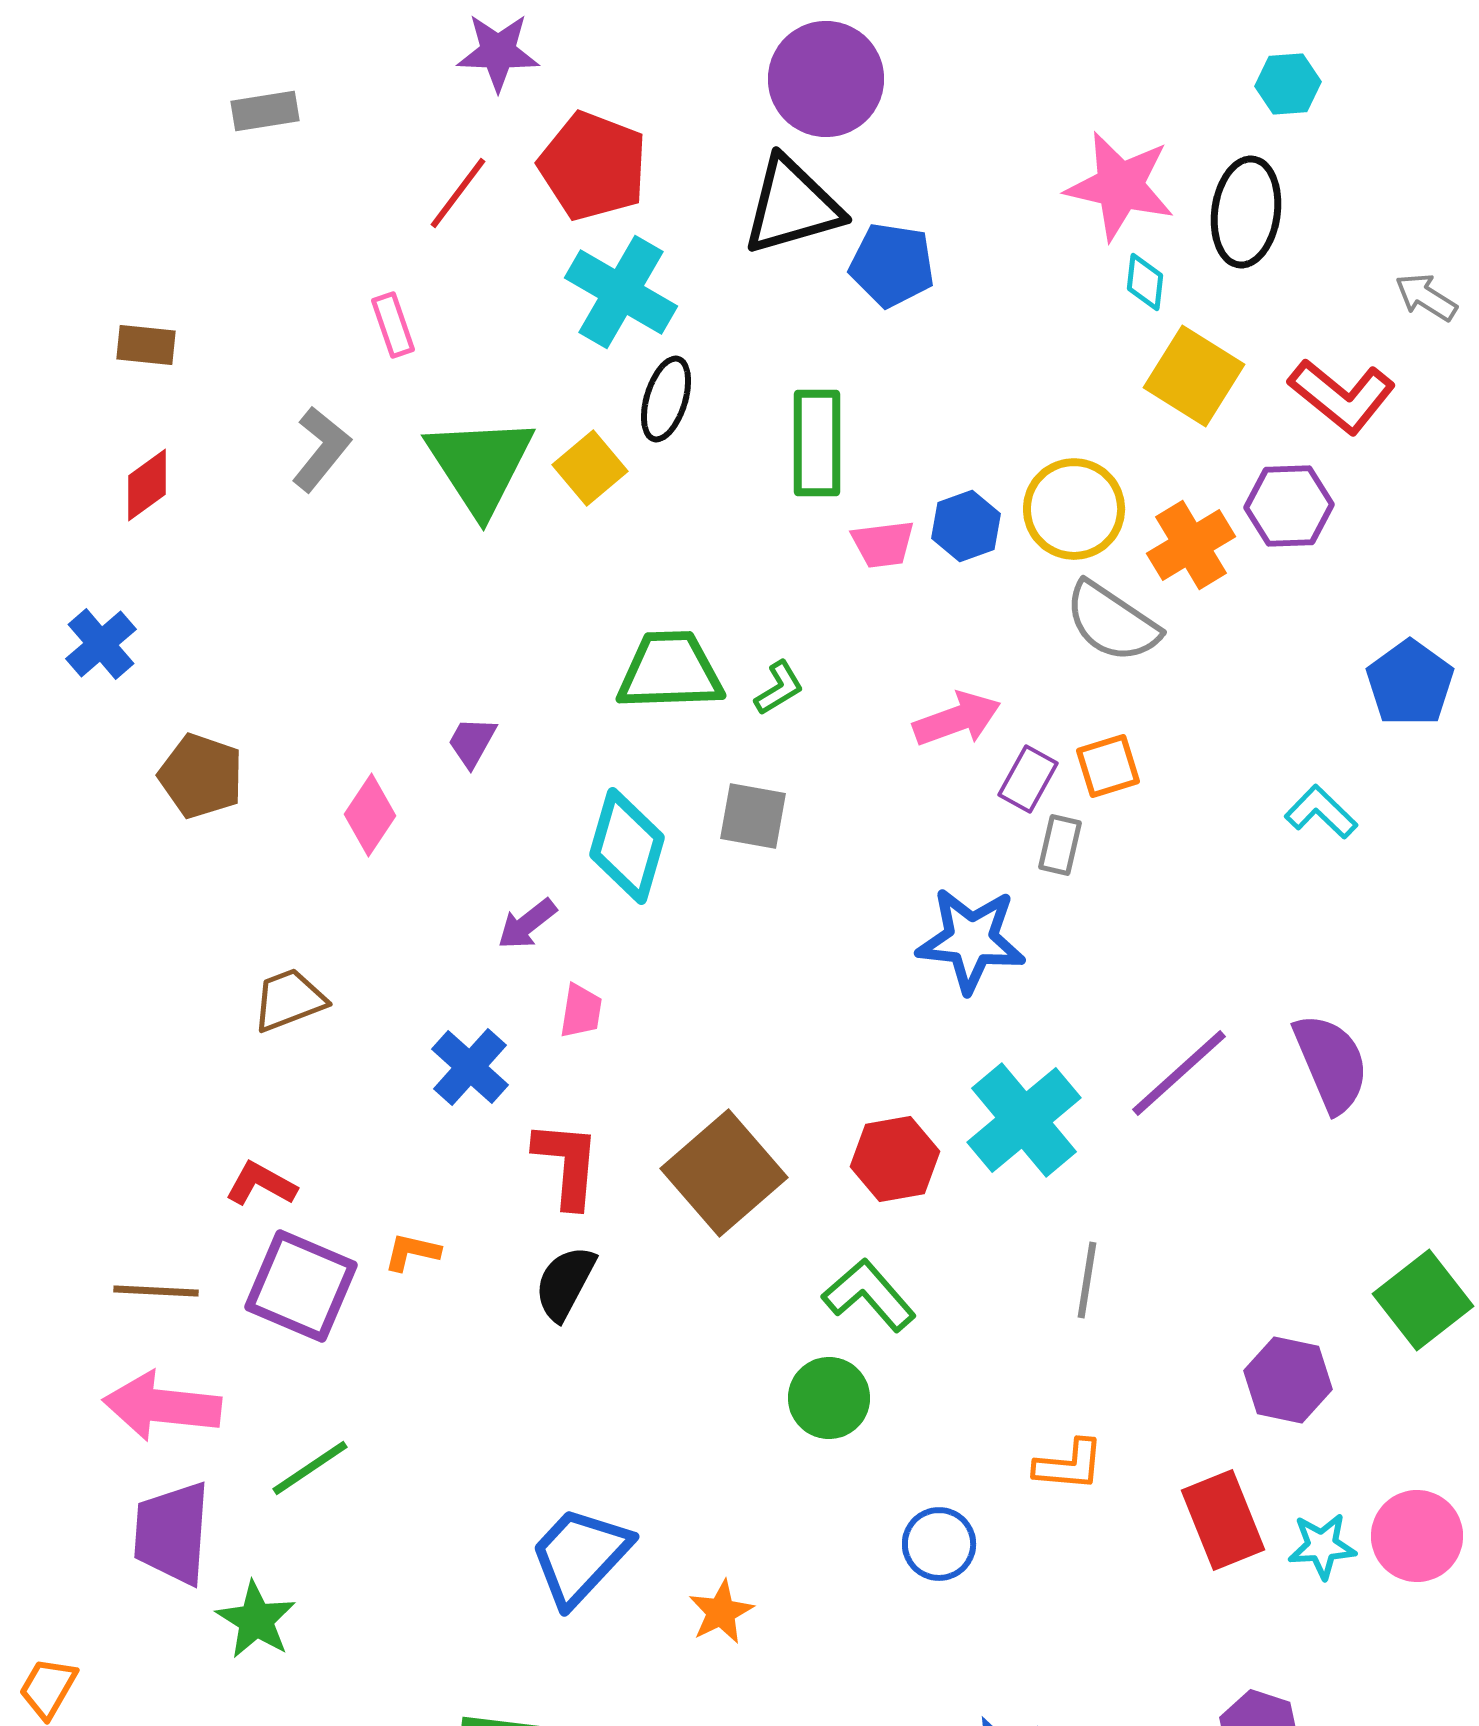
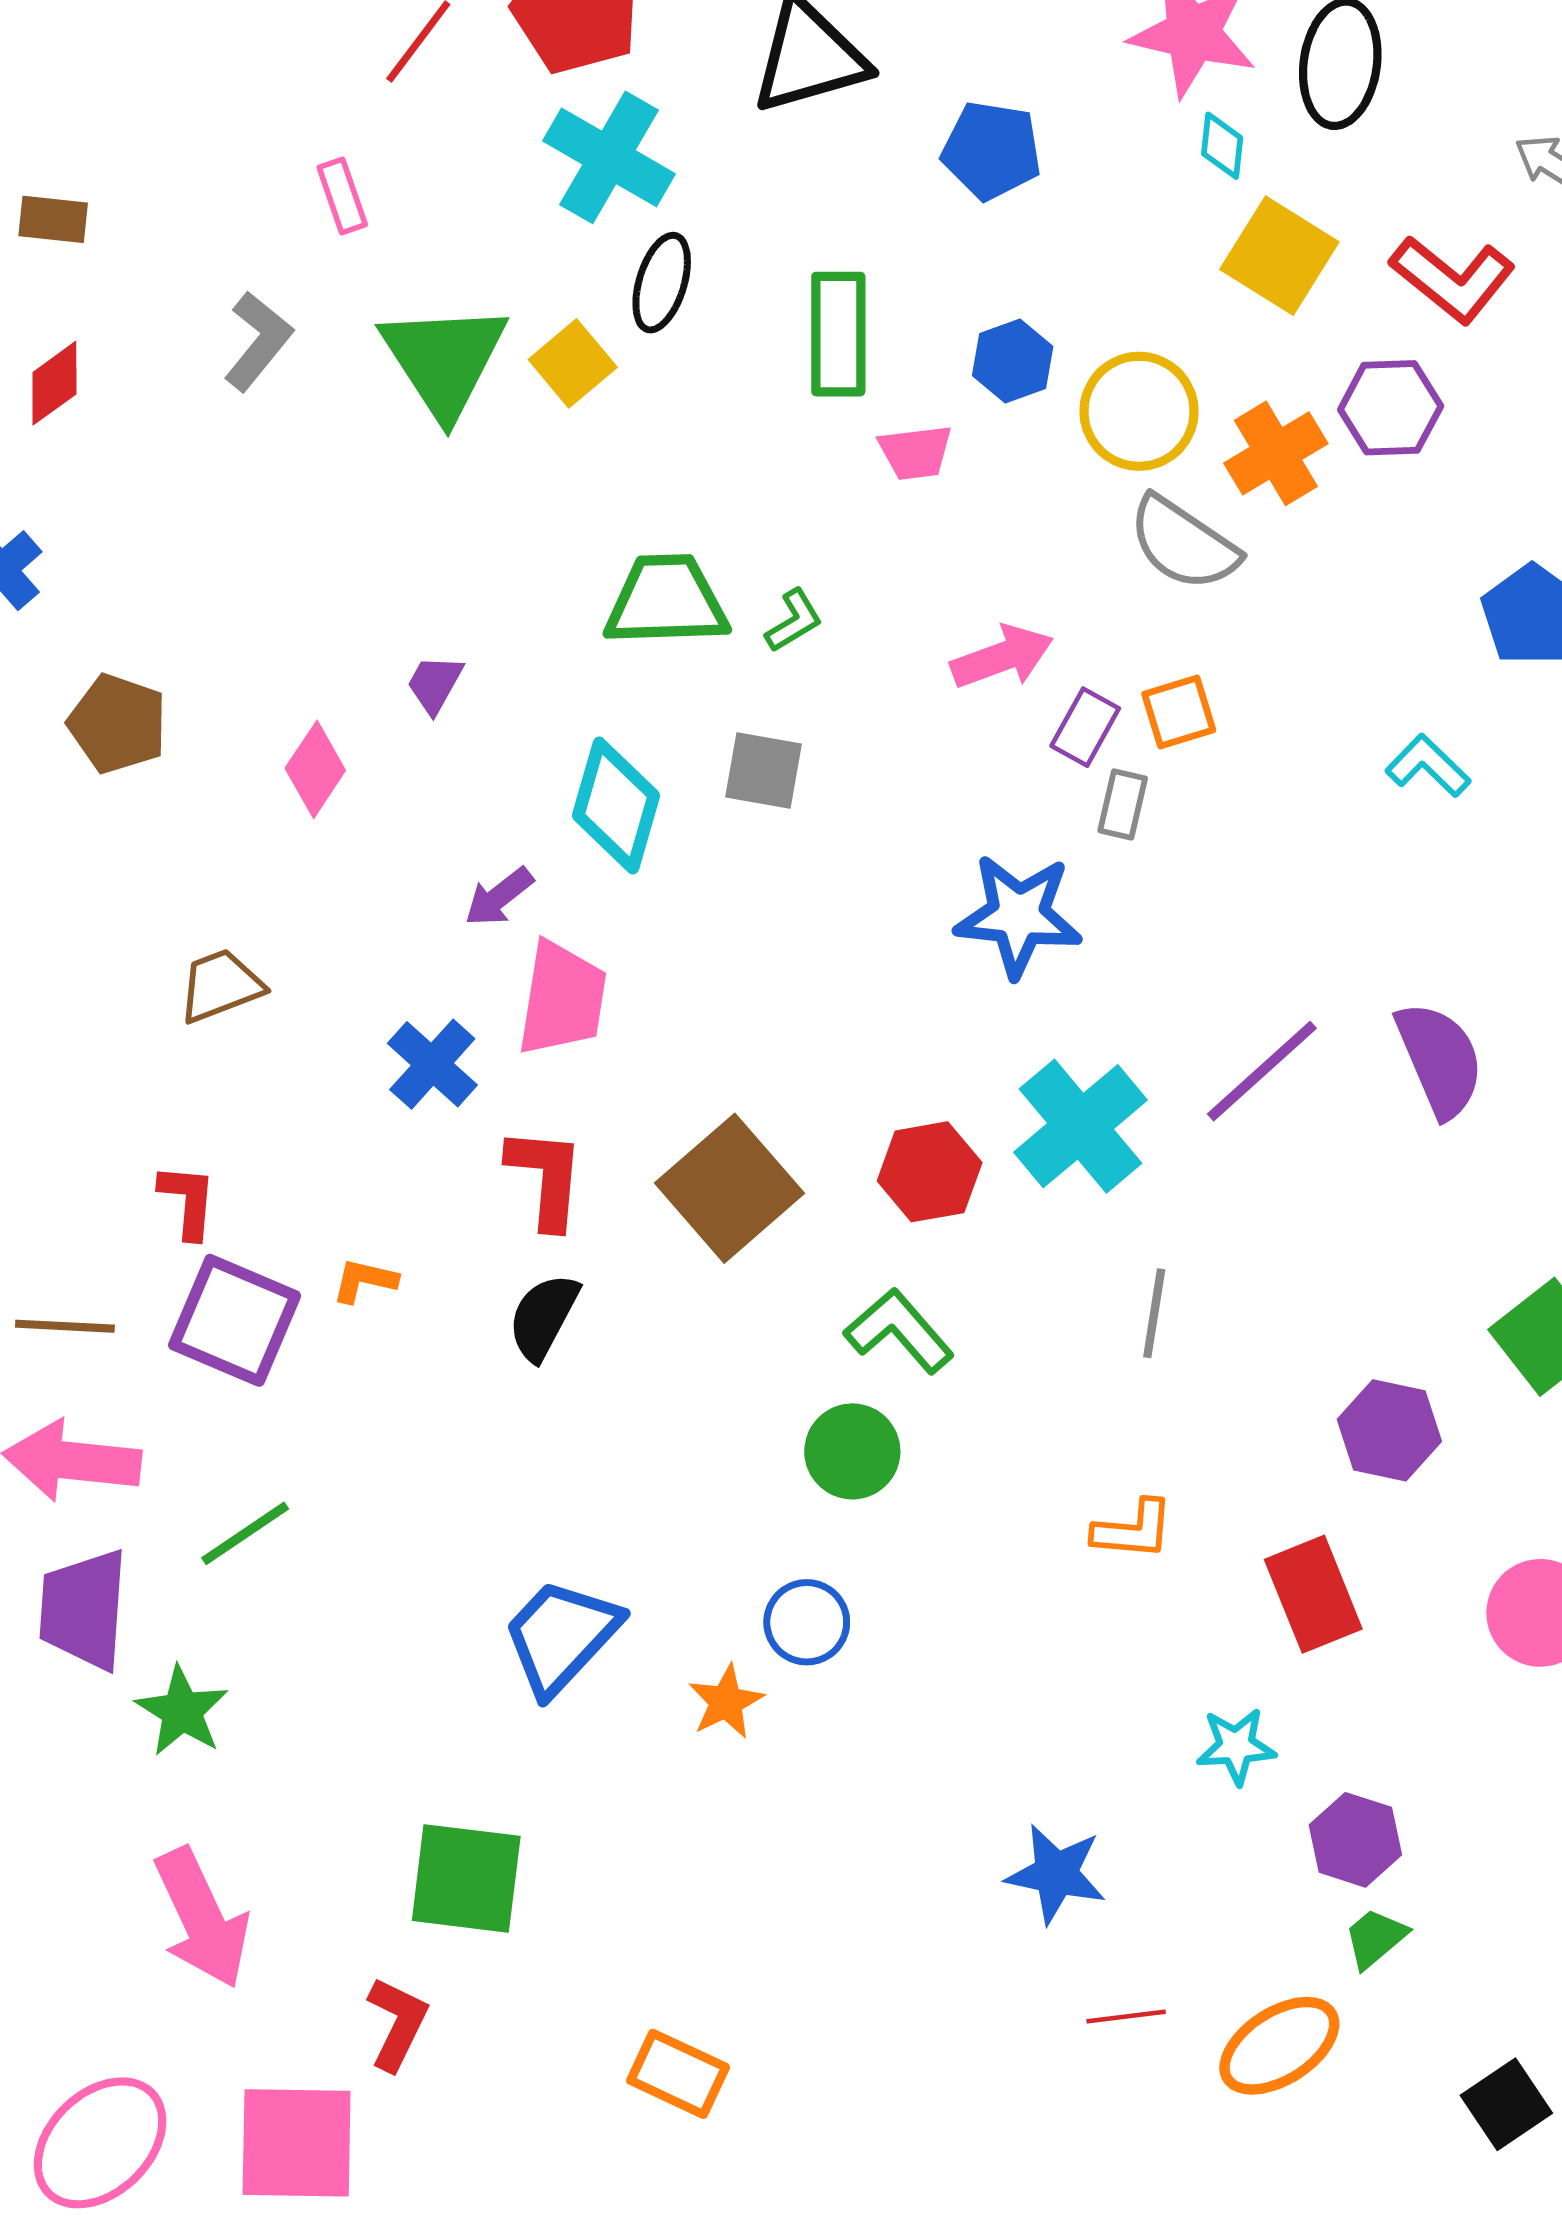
blue pentagon: (892, 265) -> (992, 150), moved
blue hexagon: (966, 526) -> (1013, 361), moved
pink trapezoid: (581, 1011) -> (562, 999), size x1.8
red L-shape: (261, 1184) -> (188, 1201), turned 66
blue circle: (939, 1544) -> (807, 1622), moved
cyan star: (1322, 1546) -> (1236, 1746), moved

